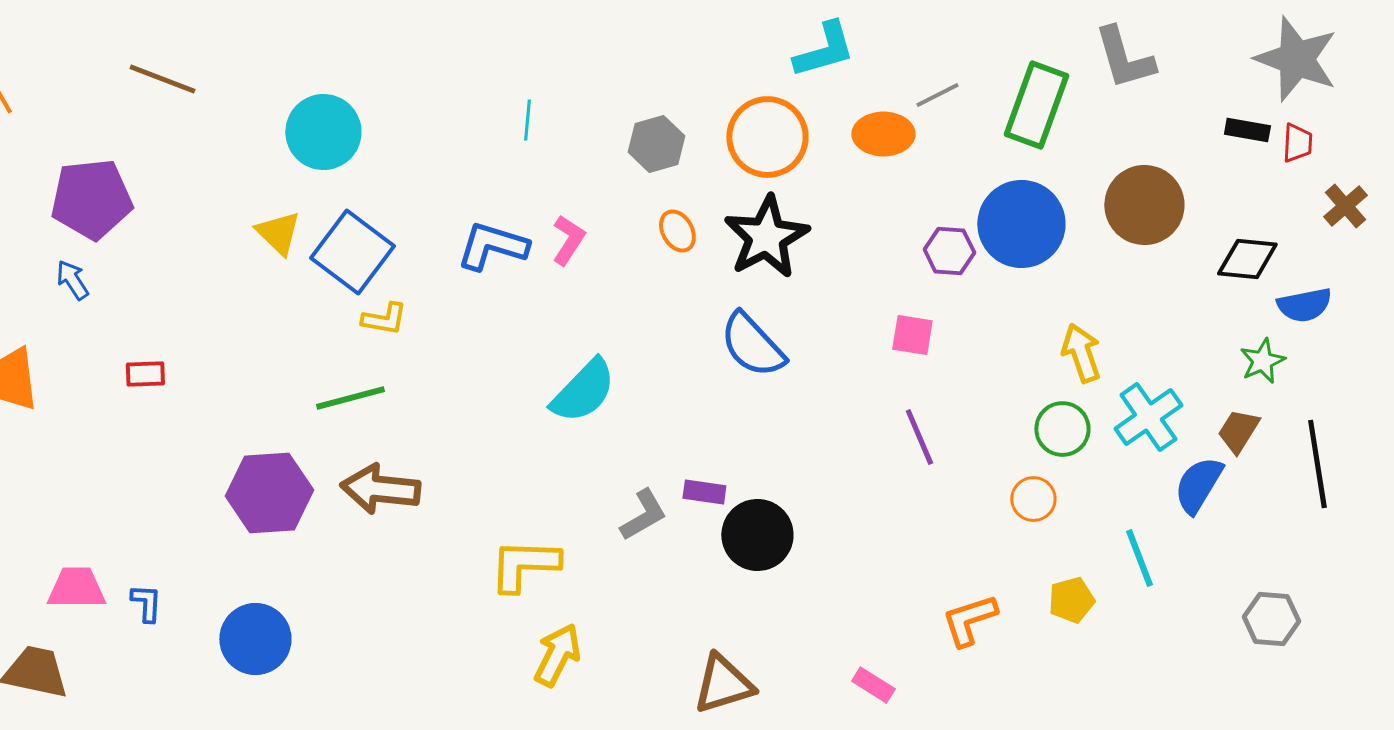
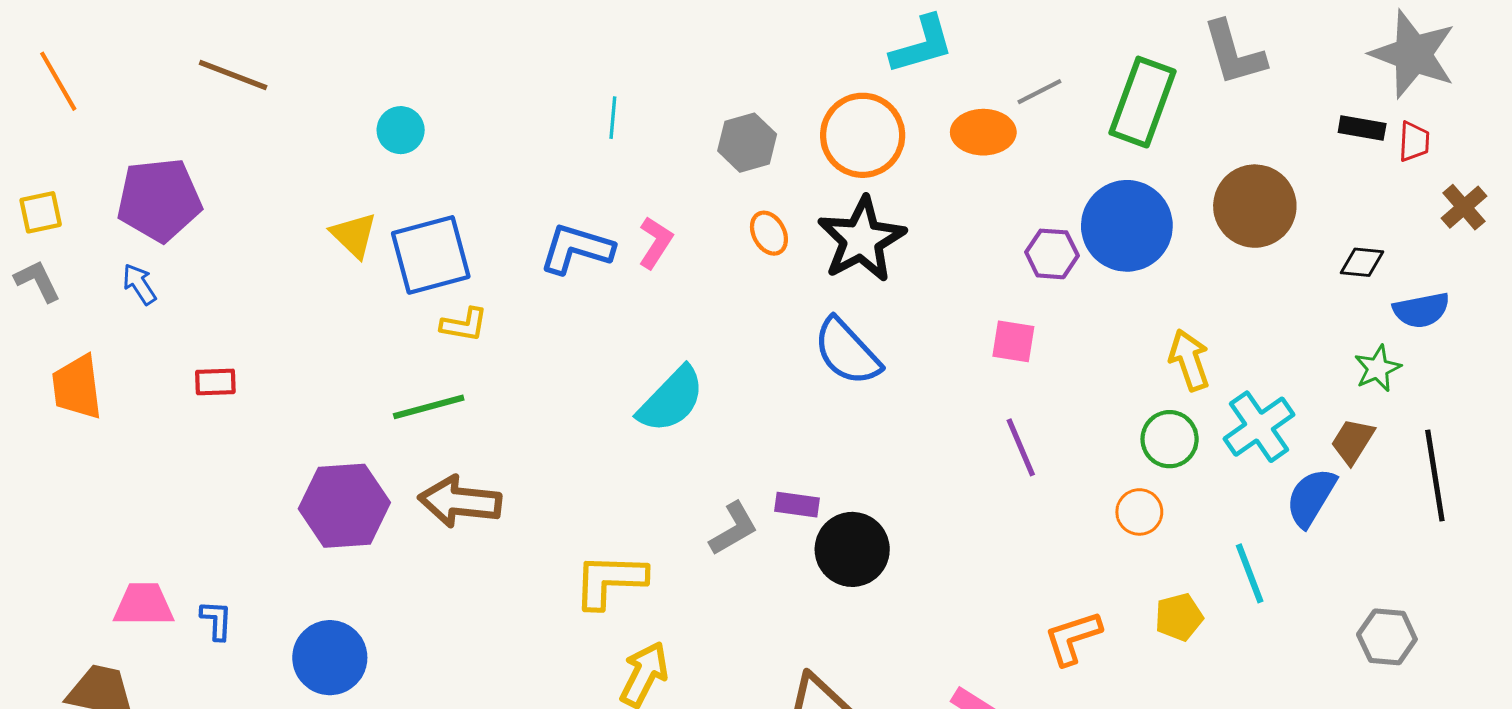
cyan circle: (323, 132) -> (401, 130), size x0.6
blue square: (352, 252) -> (431, 255), turned 38
black diamond: (1247, 259) -> (1362, 262), size x0.7

